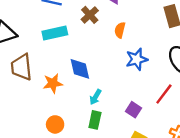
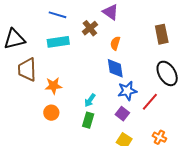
blue star: (137, 59) -> (127, 91), moved
blue diamond: (80, 69) -> (115, 68), moved
orange circle: (55, 124) -> (51, 113), moved

